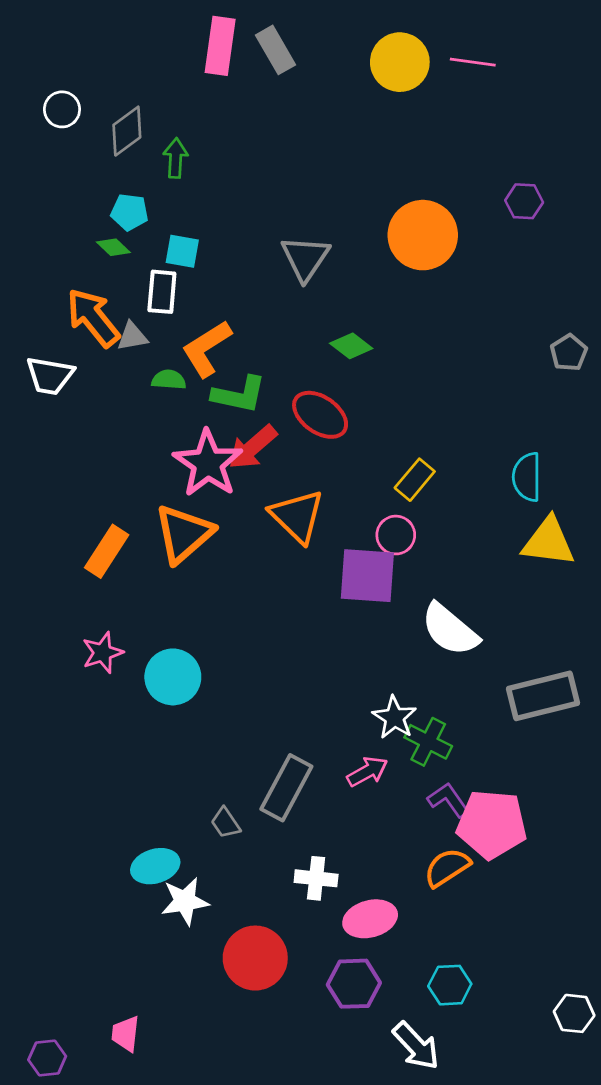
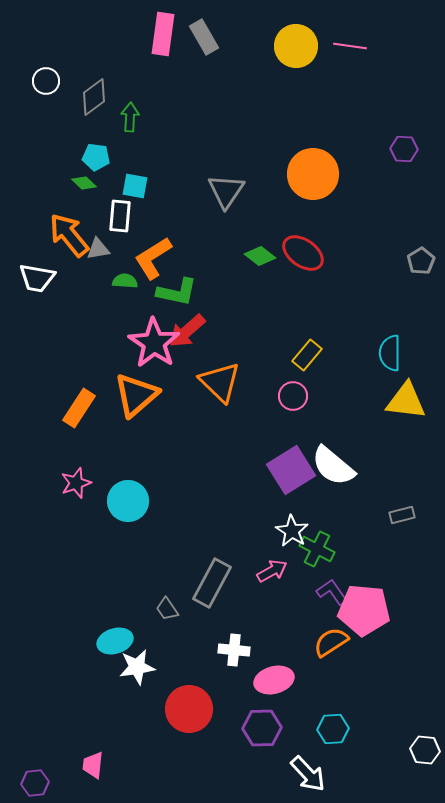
purple hexagon: (524, 201) -> (404, 149), moved
red ellipse: (320, 415) -> (303, 253), moved
purple square: (367, 576) -> (291, 470), moved, turned -36
gray rectangle: (543, 696) -> (402, 515), size x0.5

